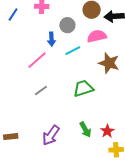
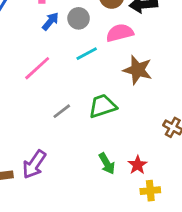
blue arrow: (51, 39) -> (50, 21), moved, turned -136
gray line: (41, 90) -> (62, 111), moved
purple arrow: (51, 135) -> (34, 164), moved

